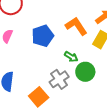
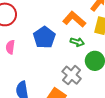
green arrow: (71, 57) -> (77, 42), moved

